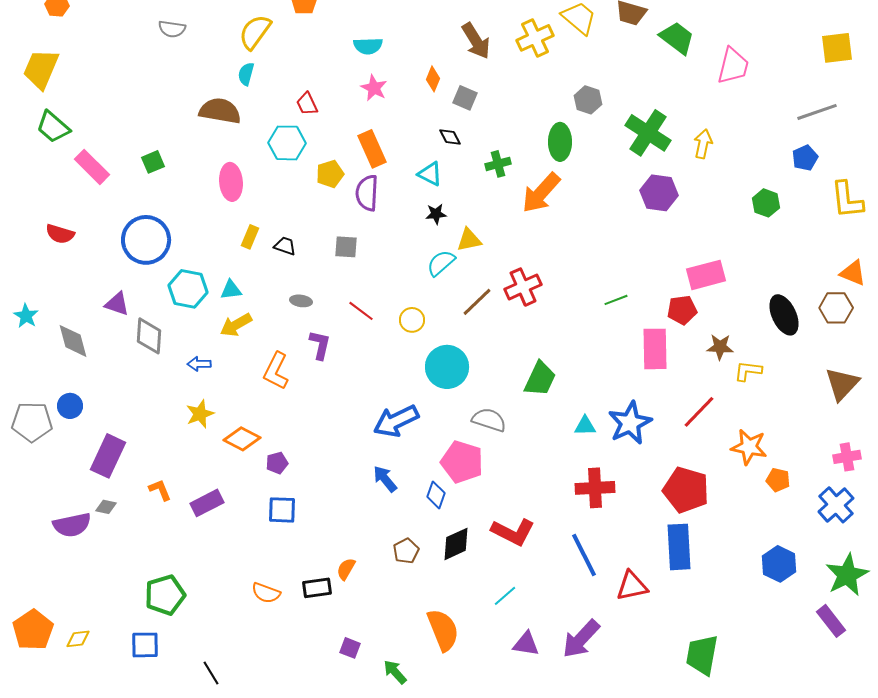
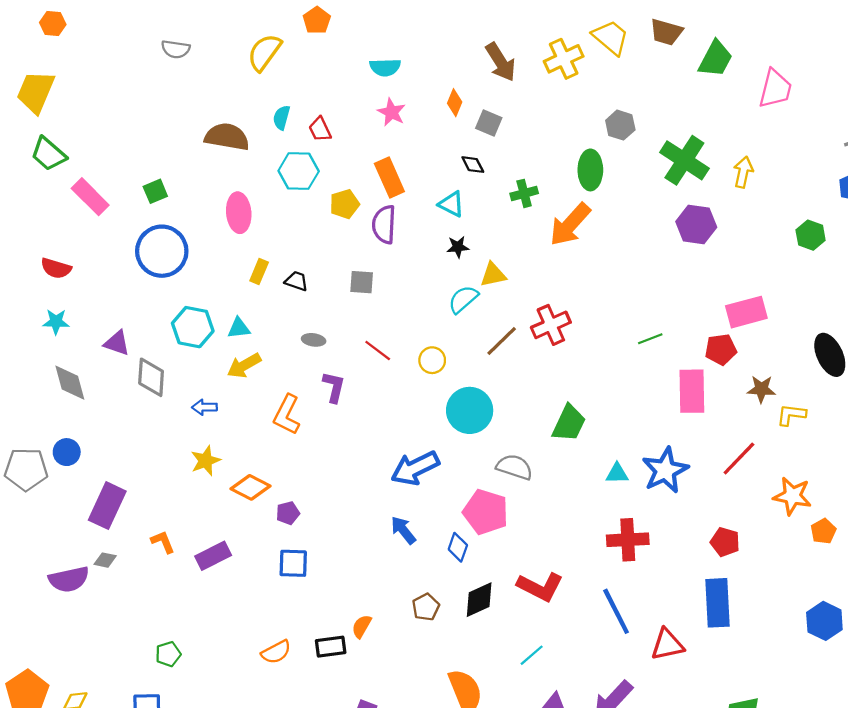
green trapezoid: (677, 38) -> (715, 59), turned 81
cyan semicircle: (246, 74) -> (281, 118), moved
blue circle: (146, 240) -> (162, 251), moved
cyan star: (26, 316) -> (56, 322), moved, turned -30
orange pentagon: (778, 480) -> (823, 531), turned 30
red pentagon: (686, 490) -> (725, 542), size x0.6
orange semicircle: (266, 593) -> (276, 652), turned -48
green pentagon: (165, 595) -> (168, 654), size x0.6

